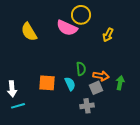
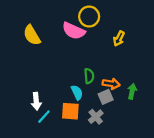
orange square: (47, 83) -> (70, 111), moved
white arrow: (12, 89) -> (36, 101), moved
cyan line: (18, 106) -> (44, 117), moved, turned -32
gray cross: (87, 106) -> (96, 117), turned -32

